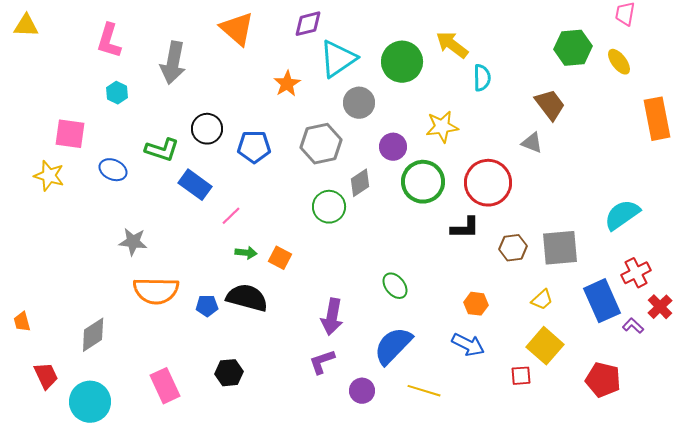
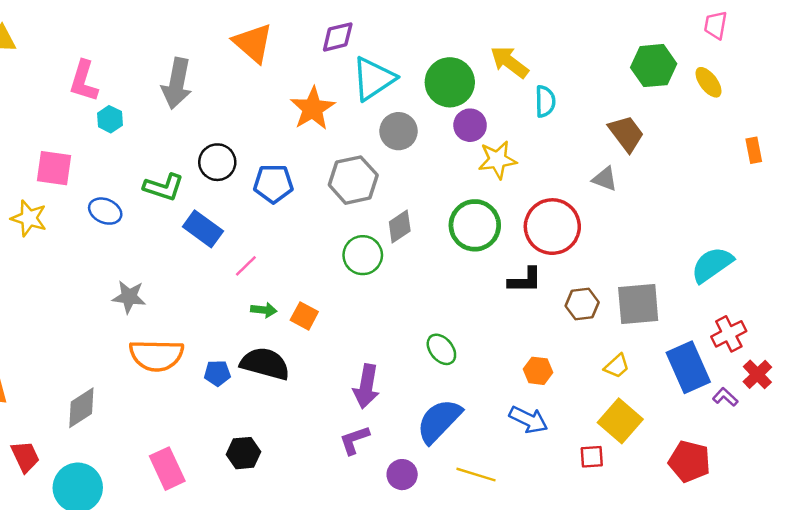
pink L-shape: (109, 41) -> (84, 81), moved
orange star: (287, 84) -> (313, 109), size x1.4
orange rectangle: (657, 119) -> (754, 150), size x0.5
purple circle: (393, 147) -> (470, 125), moved

